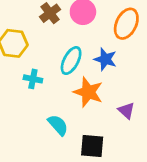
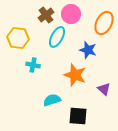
cyan ellipse: (71, 61) -> (57, 37), moved
cyan semicircle: (58, 125) -> (52, 100), turned -66

